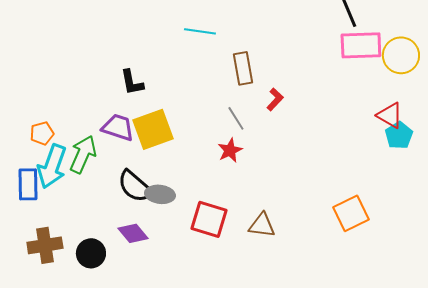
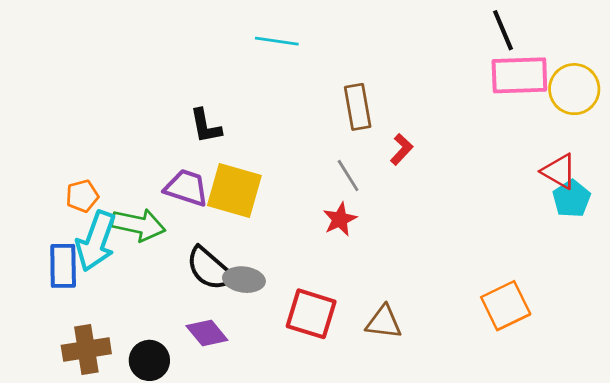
cyan line: (200, 31) -> (277, 41), moved
yellow square: (153, 129) -> (234, 190), turned 36
green arrow: (83, 154) -> (138, 225), turned 78

